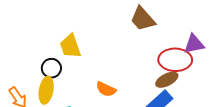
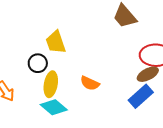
yellow ellipse: (46, 90) -> (51, 84), moved

